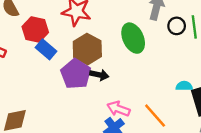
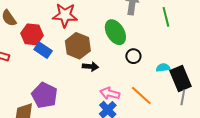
black circle: (177, 26) -> (133, 56), moved
purple pentagon: (76, 74) -> (45, 95), moved

